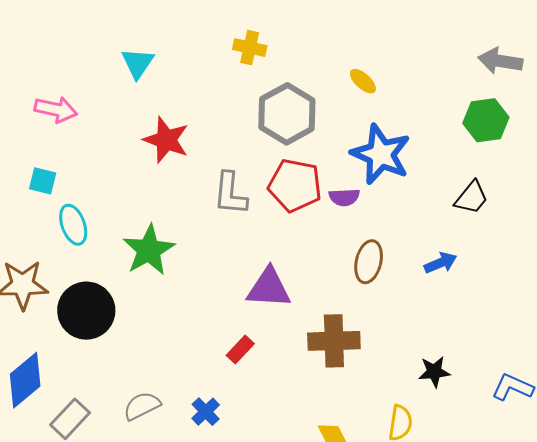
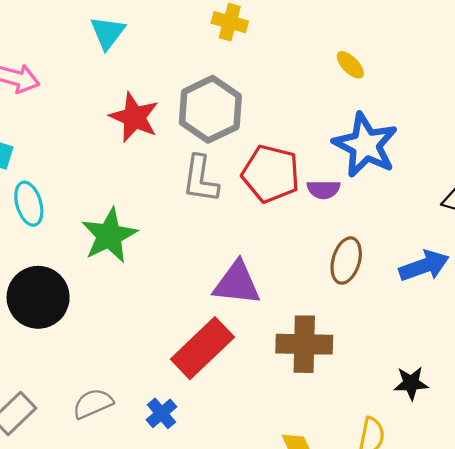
gray hexagon: (287, 114) -> (210, 109), moved
blue arrow: (441, 263) -> (424, 266), size x1.4
red rectangle: (240, 349) -> (202, 348), size x2.0

